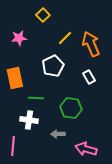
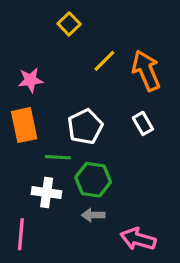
pink star: (19, 38) -> (31, 80), moved
white pentagon: (53, 66) -> (85, 127), moved
green hexagon: (71, 108) -> (93, 180), moved

